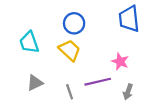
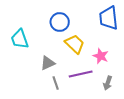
yellow trapezoid: (70, 50) -> (75, 44), moved
gray triangle: (35, 83) -> (48, 63), moved

